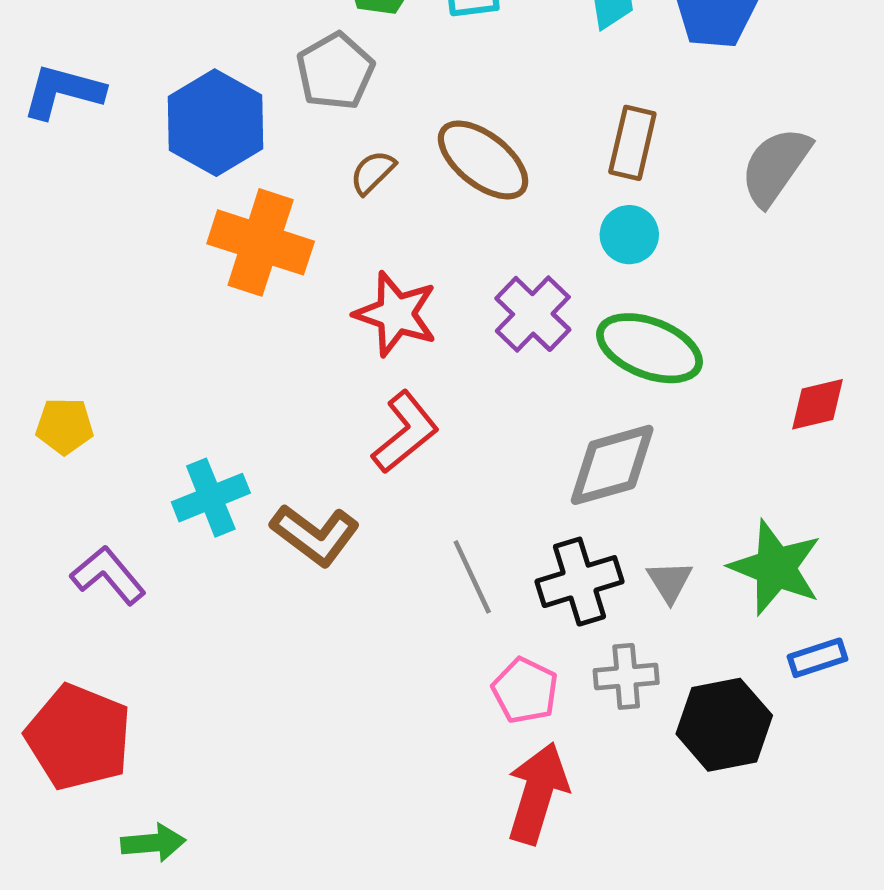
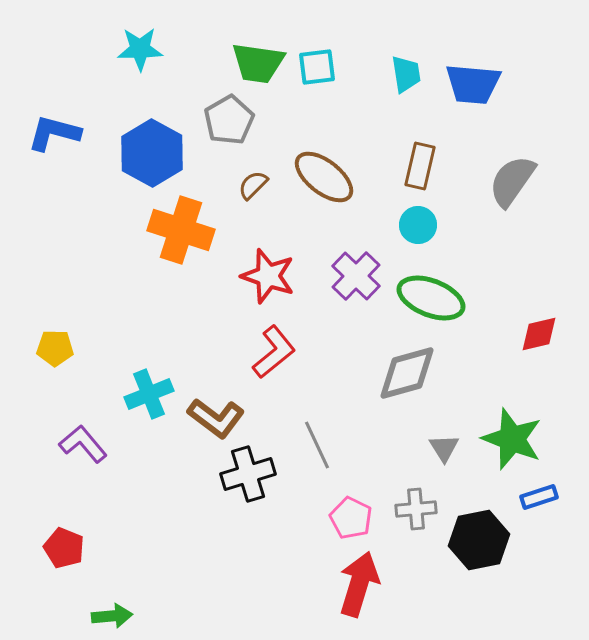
black cross: (579, 582) -> (248, 474), moved
red pentagon: (79, 737) -> (64, 548), size x0.6

